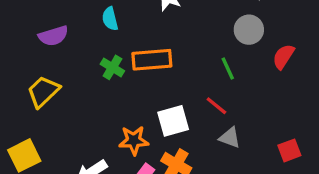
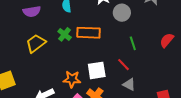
gray circle: (249, 30) -> (122, 13), moved
yellow trapezoid: (43, 92) -> (36, 43), moved

